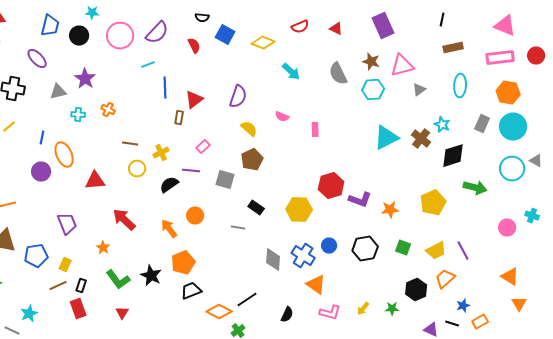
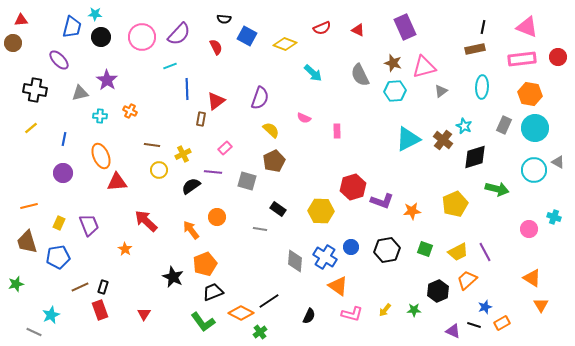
cyan star: (92, 13) -> (95, 14), moved
black line: (442, 20) -> (483, 27), moved
orange ellipse: (64, 155) -> (101, 156), moved
yellow rectangle: (65, 265) -> (59, 223), moved
green L-shape: (118, 280) -> (203, 322), moved

